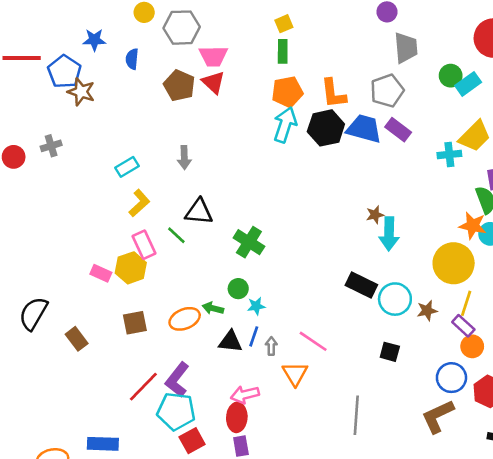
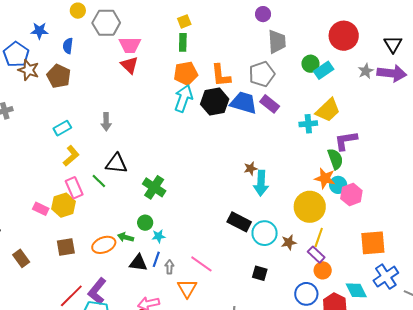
brown pentagon: (179, 85) -> (59, 76), moved

